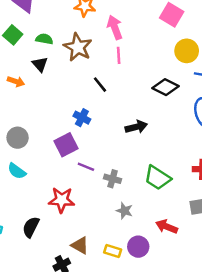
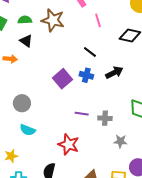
pink line: (119, 55) -> (98, 20), moved
black line: (100, 85) -> (90, 52), moved
blue cross: (82, 118) -> (86, 75), moved
purple square: (66, 145) -> (62, 79), moved
red star: (62, 200) -> (69, 144), turned 30

